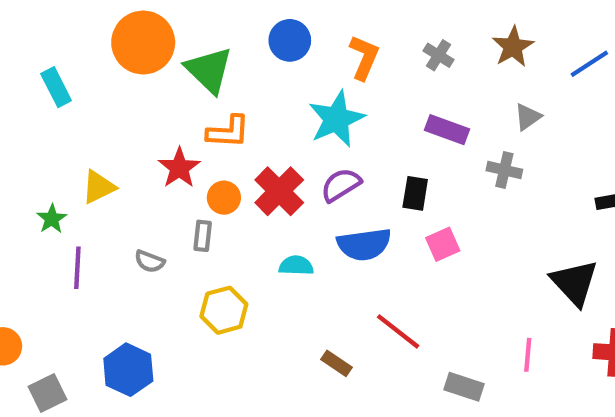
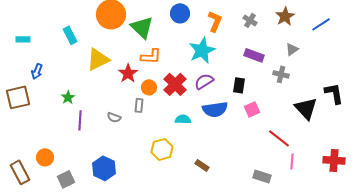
yellow triangle: (99, 187) -> (98, 59), moved, size x1.4
black triangle: (574, 283) -> (306, 108), moved
yellow hexagon: (224, 310) -> (162, 149), moved
red line: (398, 331) -> (279, 138), moved

